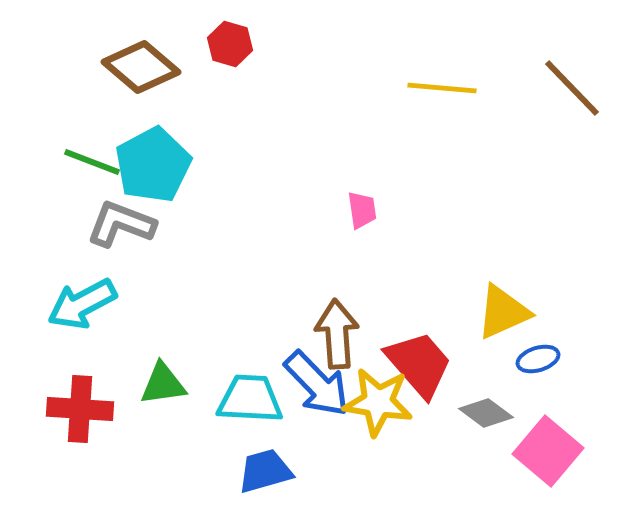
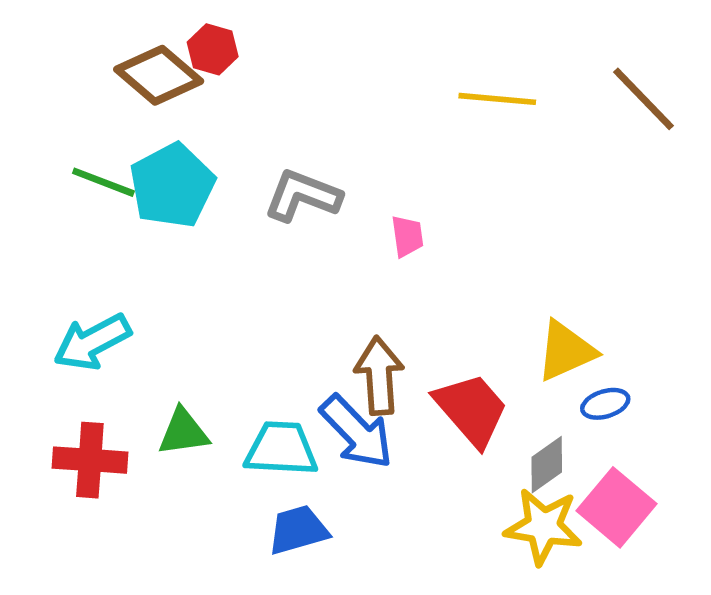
red hexagon: (230, 44) -> (213, 49), moved
gray L-shape: (121, 224) -> (303, 196), moved
yellow star: (378, 402) -> (543, 526), moved
gray diamond: (486, 413) -> (547, 465), turned -72

